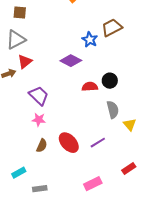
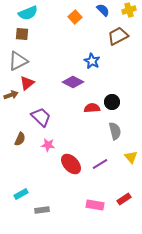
brown trapezoid: (112, 28) -> (118, 36), moved
pink star: (39, 120) -> (48, 145), moved
yellow triangle: (130, 125) -> (131, 157), moved
brown semicircle: (42, 146) -> (20, 139), moved
red rectangle: (129, 169) -> (124, 199), moved
pink rectangle: (93, 184) -> (95, 205), turned 36

